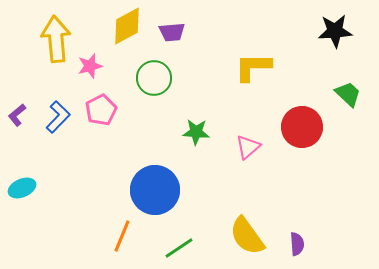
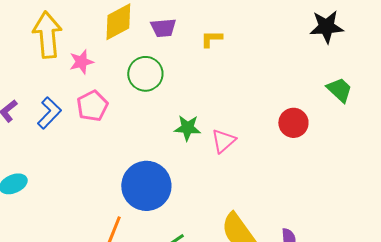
yellow L-shape: (253, 67) -> (211, 39), moved, size x0.6
red circle: (302, 127) -> (293, 123), size x0.7
pink triangle: (248, 147) -> (223, 141), moved

